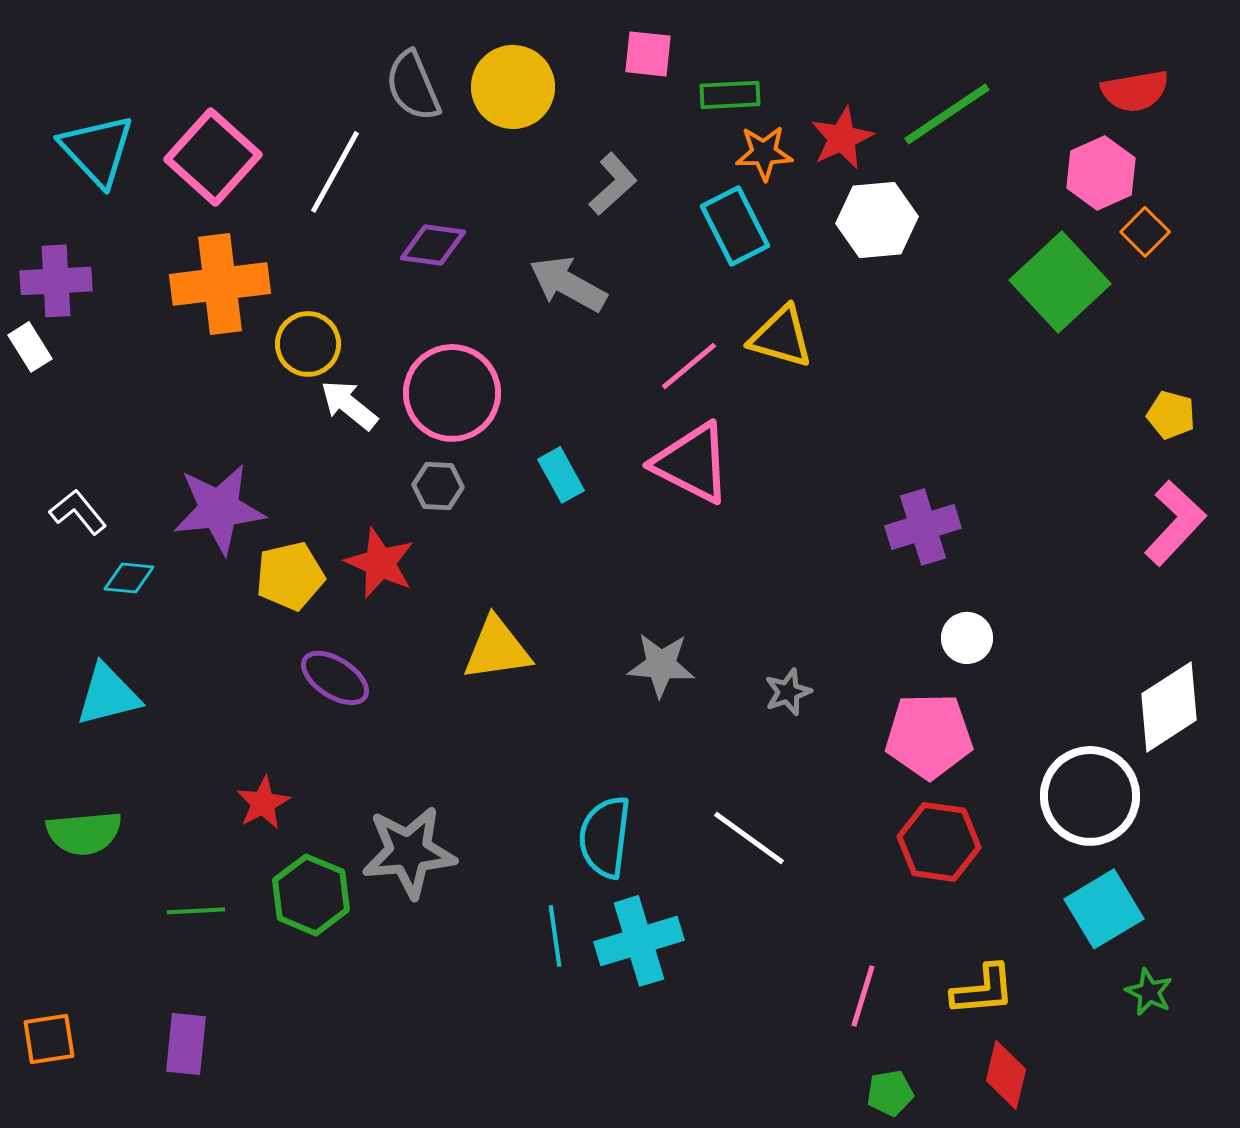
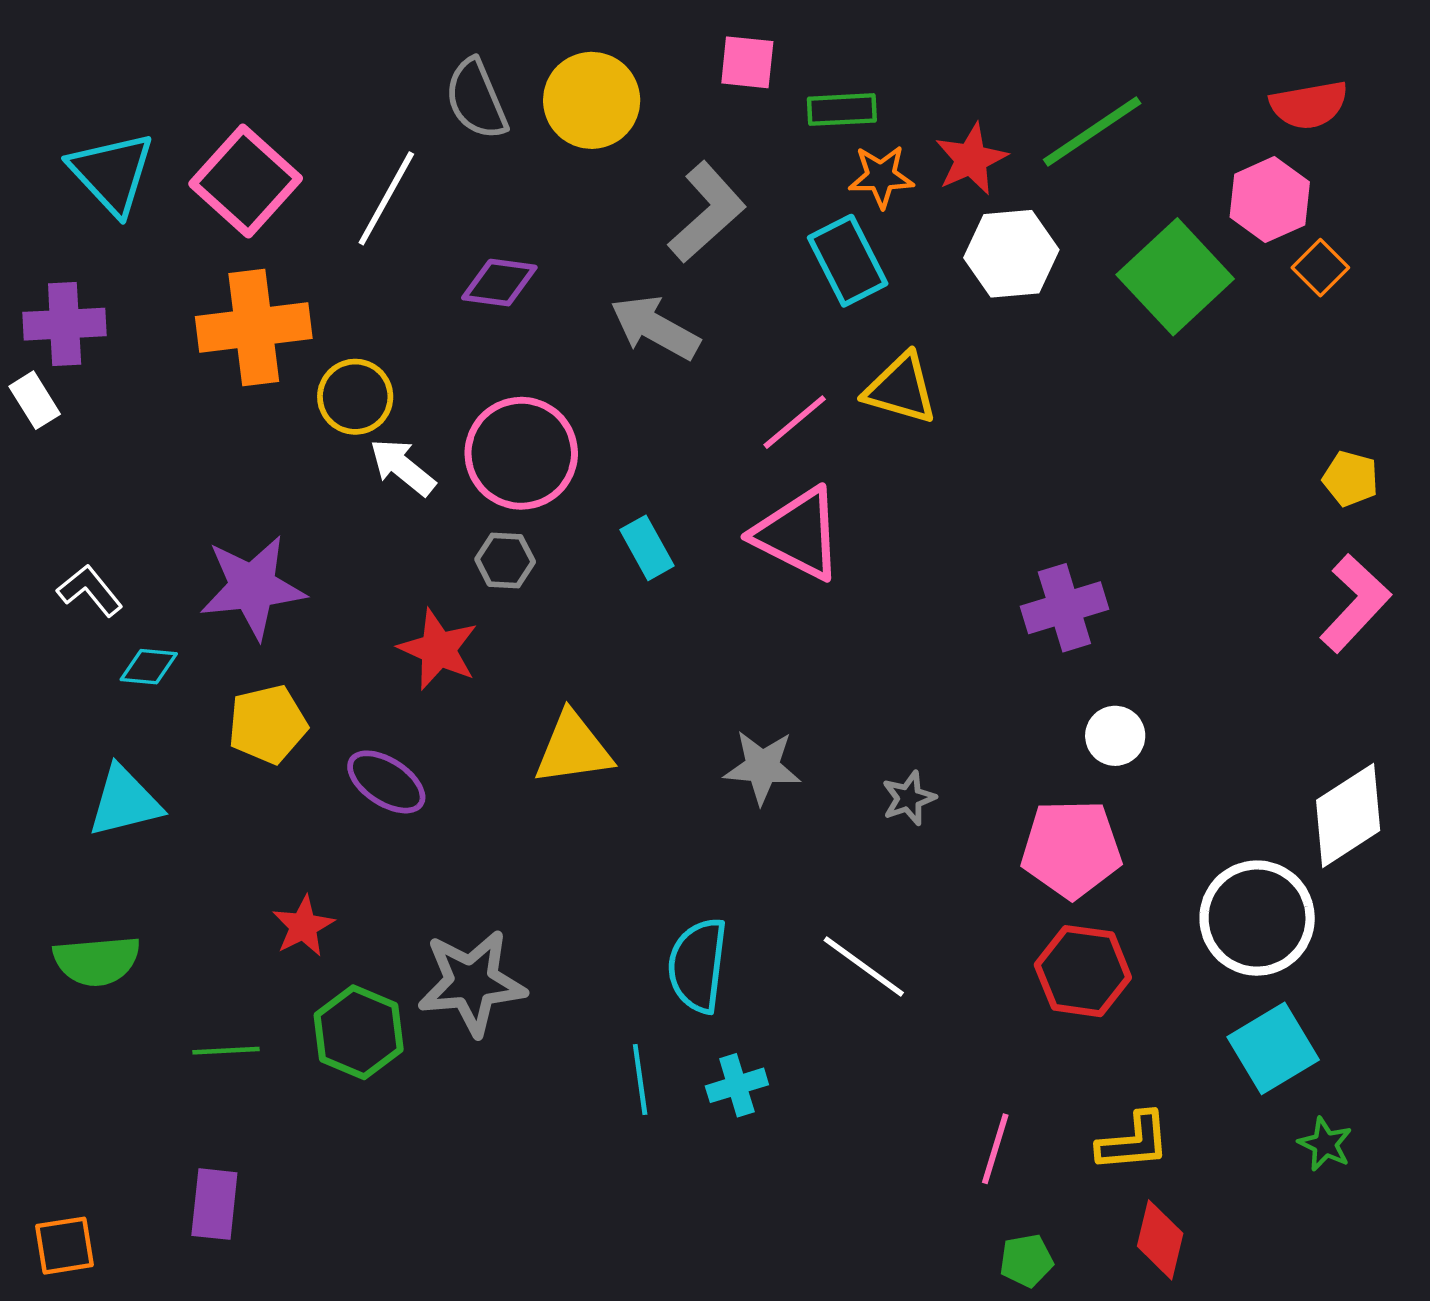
gray L-shape: (613, 184) -> (707, 212), size x1.4
green square: (1060, 282) -> (1175, 277), moved
yellow pentagon: (290, 576) -> (268, 724), moved
cyan cross: (639, 941) -> (737, 1085), size x0.6
orange square: (49, 1039) -> (65, 1246), moved

